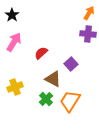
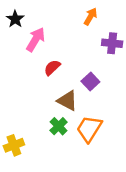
orange arrow: (89, 13) -> (90, 16), moved
pink arrow: (14, 42) -> (36, 39), moved
yellow cross: (15, 87) -> (14, 145), moved

